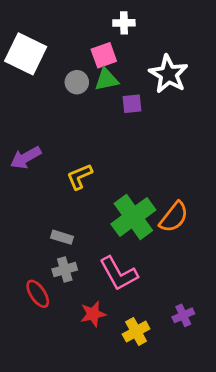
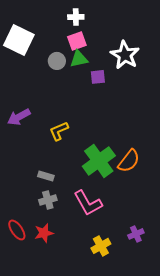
white cross: (124, 23) -> (76, 17), moved
red ellipse: (38, 294) -> (17, 230), moved
red star: (93, 314) -> (44, 233), moved

